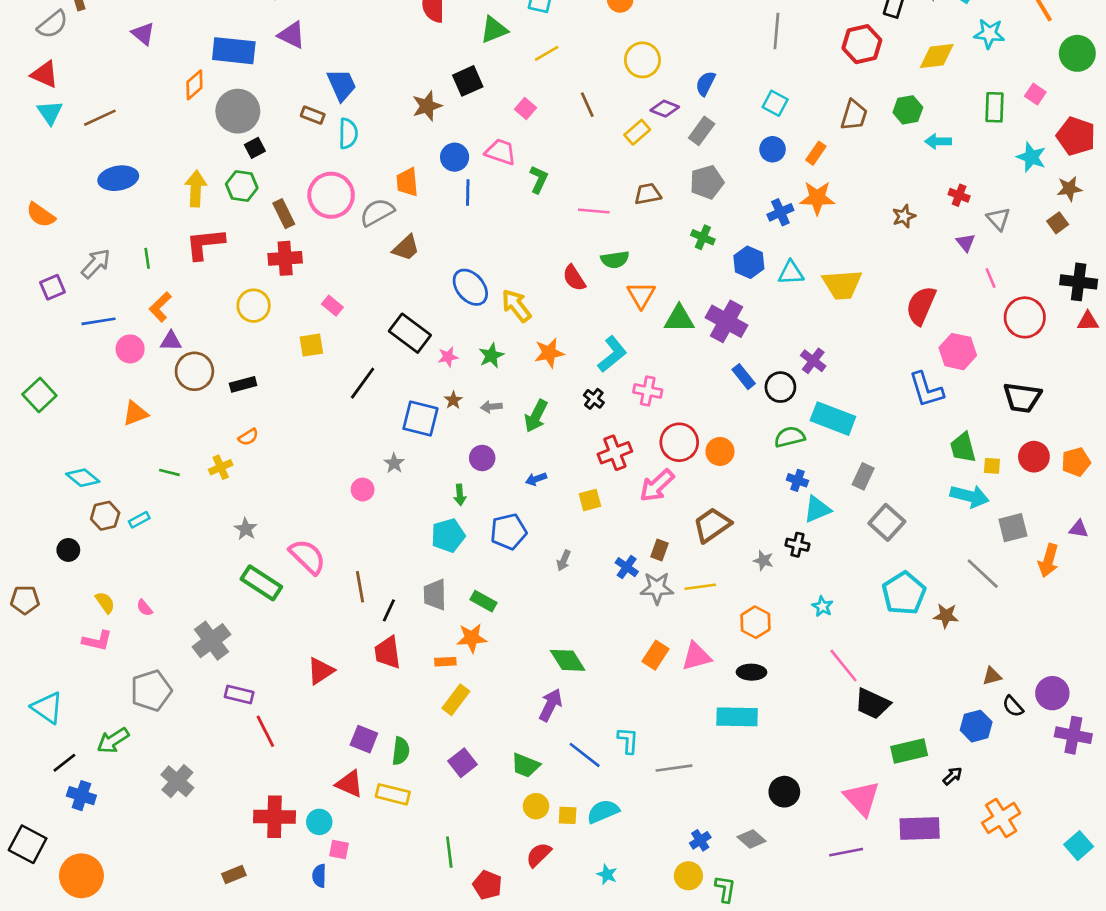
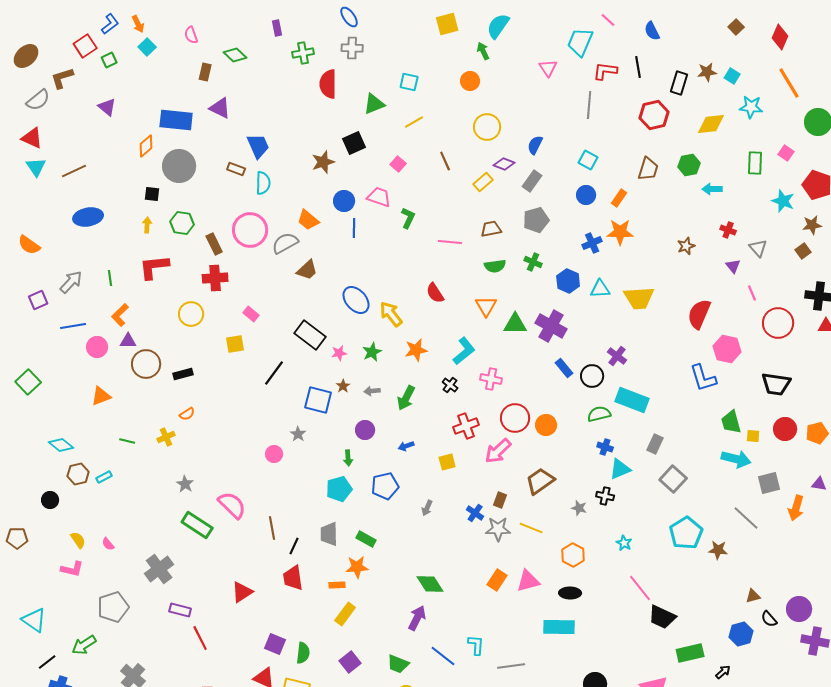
black square: (255, 148) -> (152, 194), moved, turned 35
orange trapezoid: (407, 182) -> (308, 220), turned -45
yellow arrow: (196, 189) -> (147, 225), size x0.6
green semicircle: (615, 260) -> (495, 266), moved
yellow line: (700, 587) -> (531, 528), turned 30

